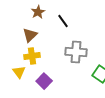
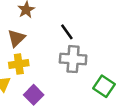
black line: (63, 21) -> (67, 32), moved

